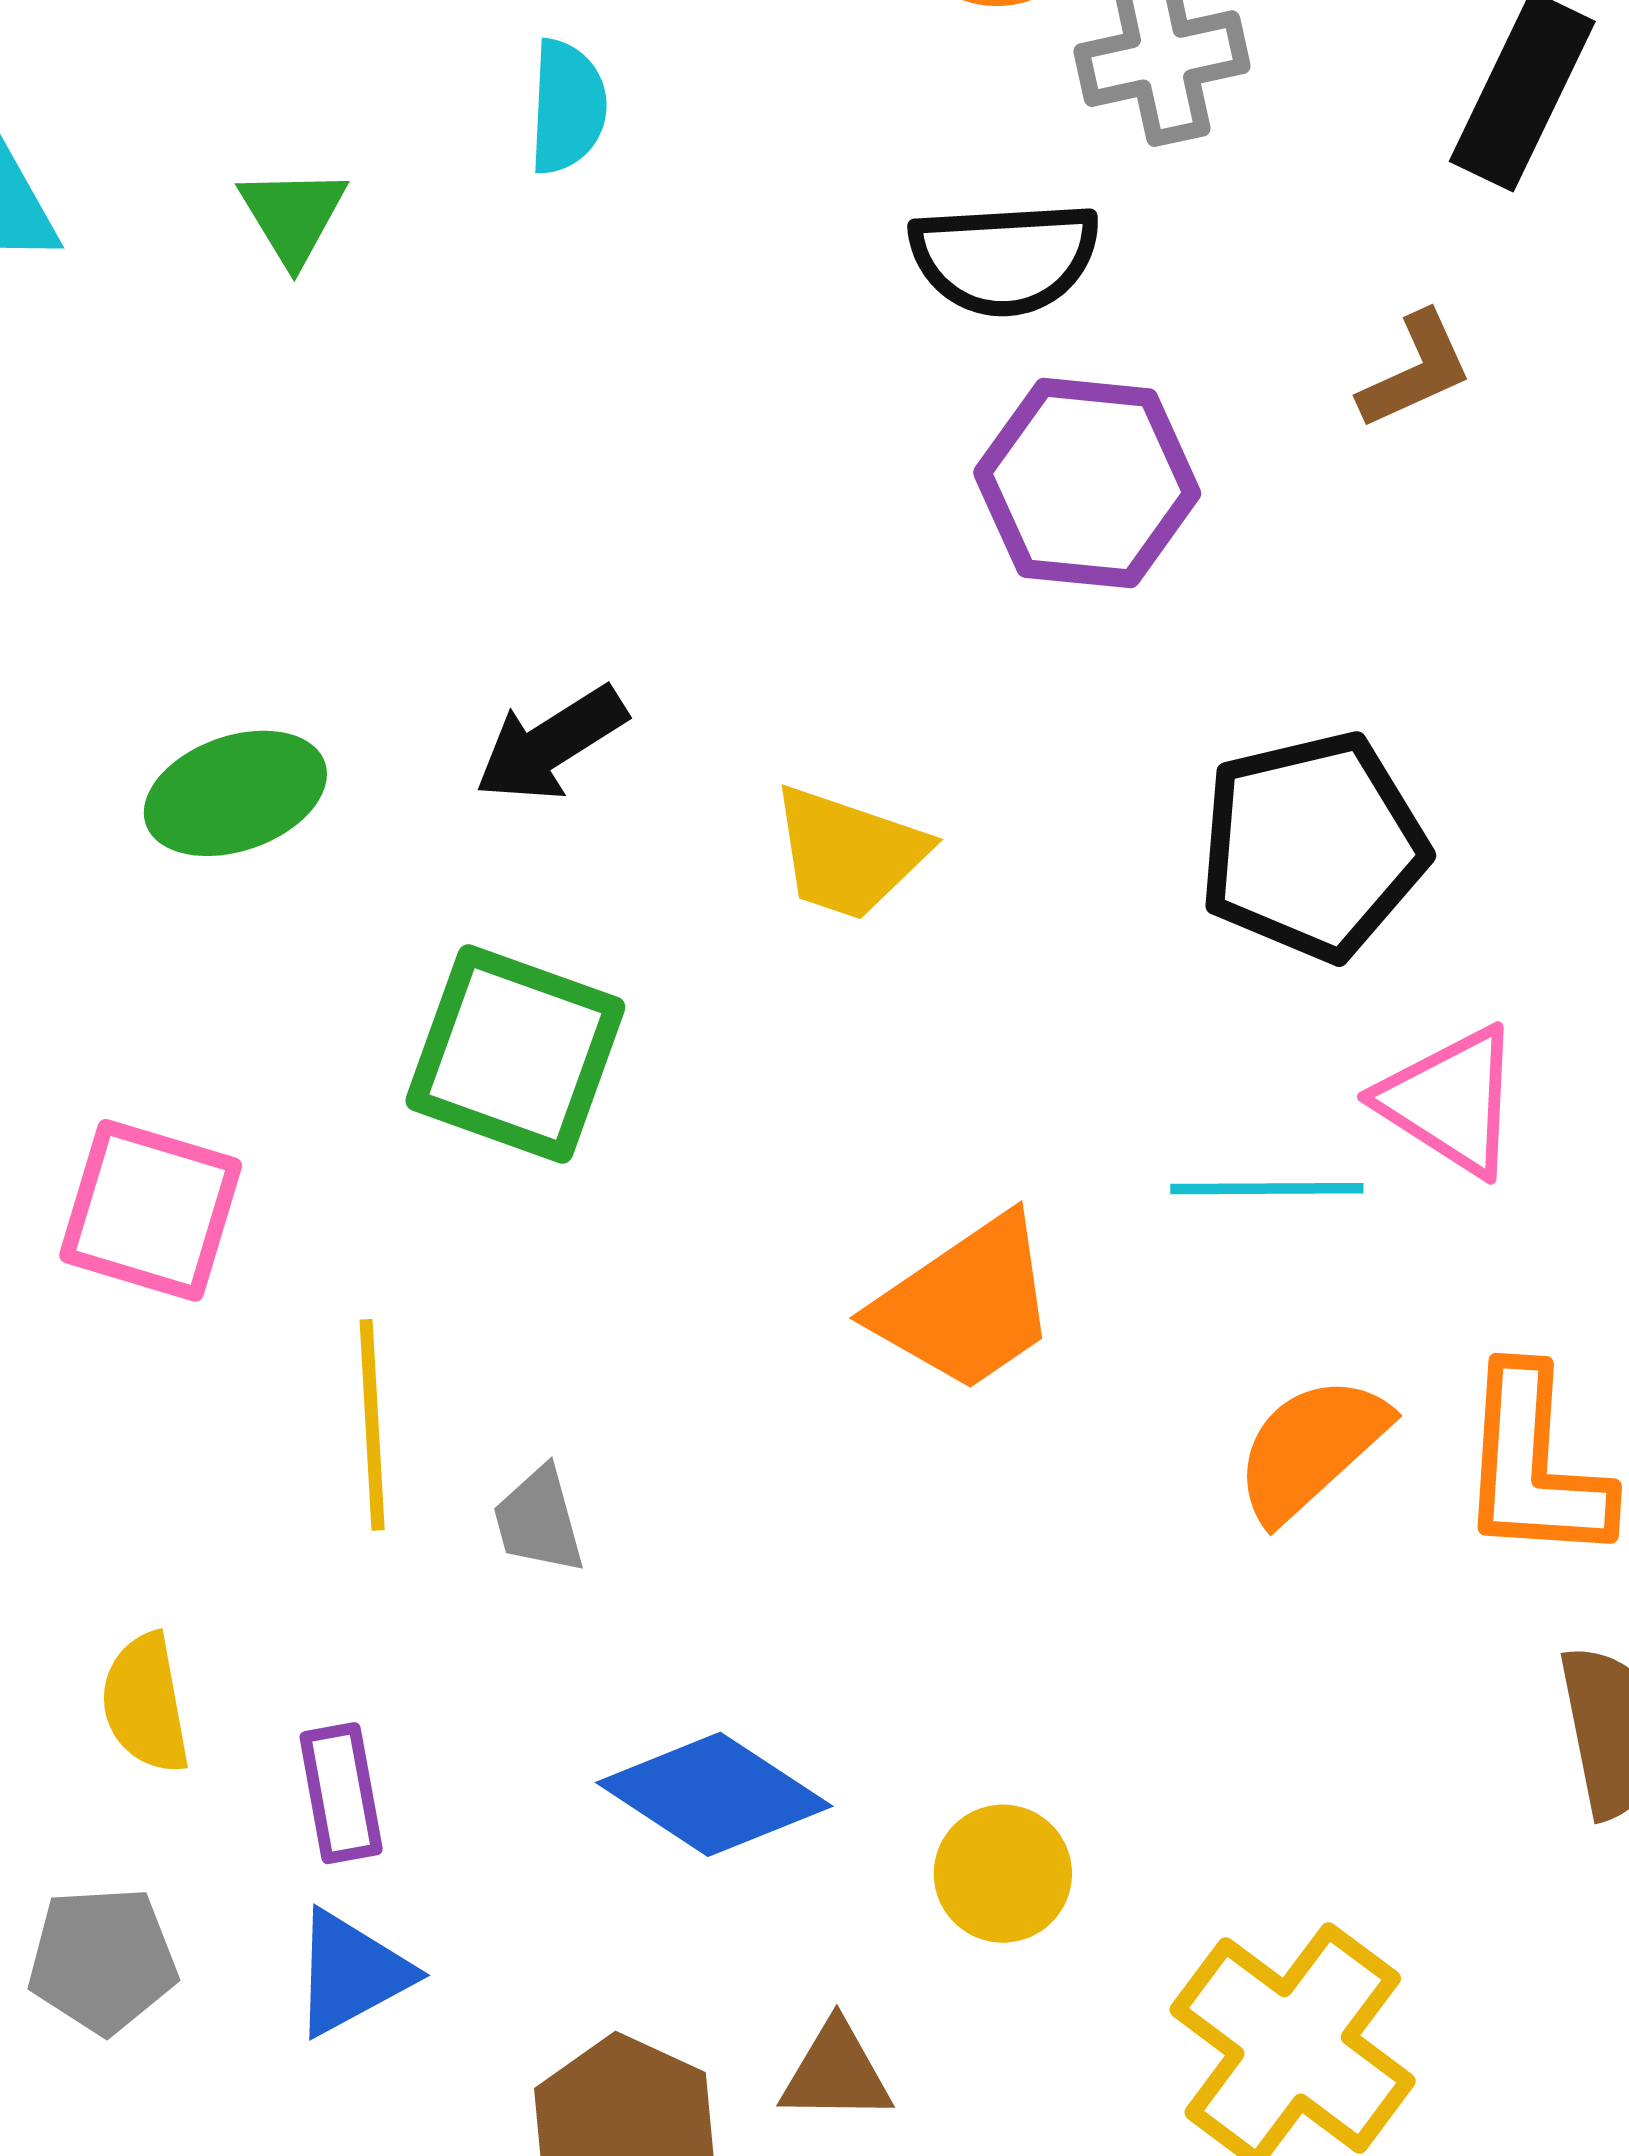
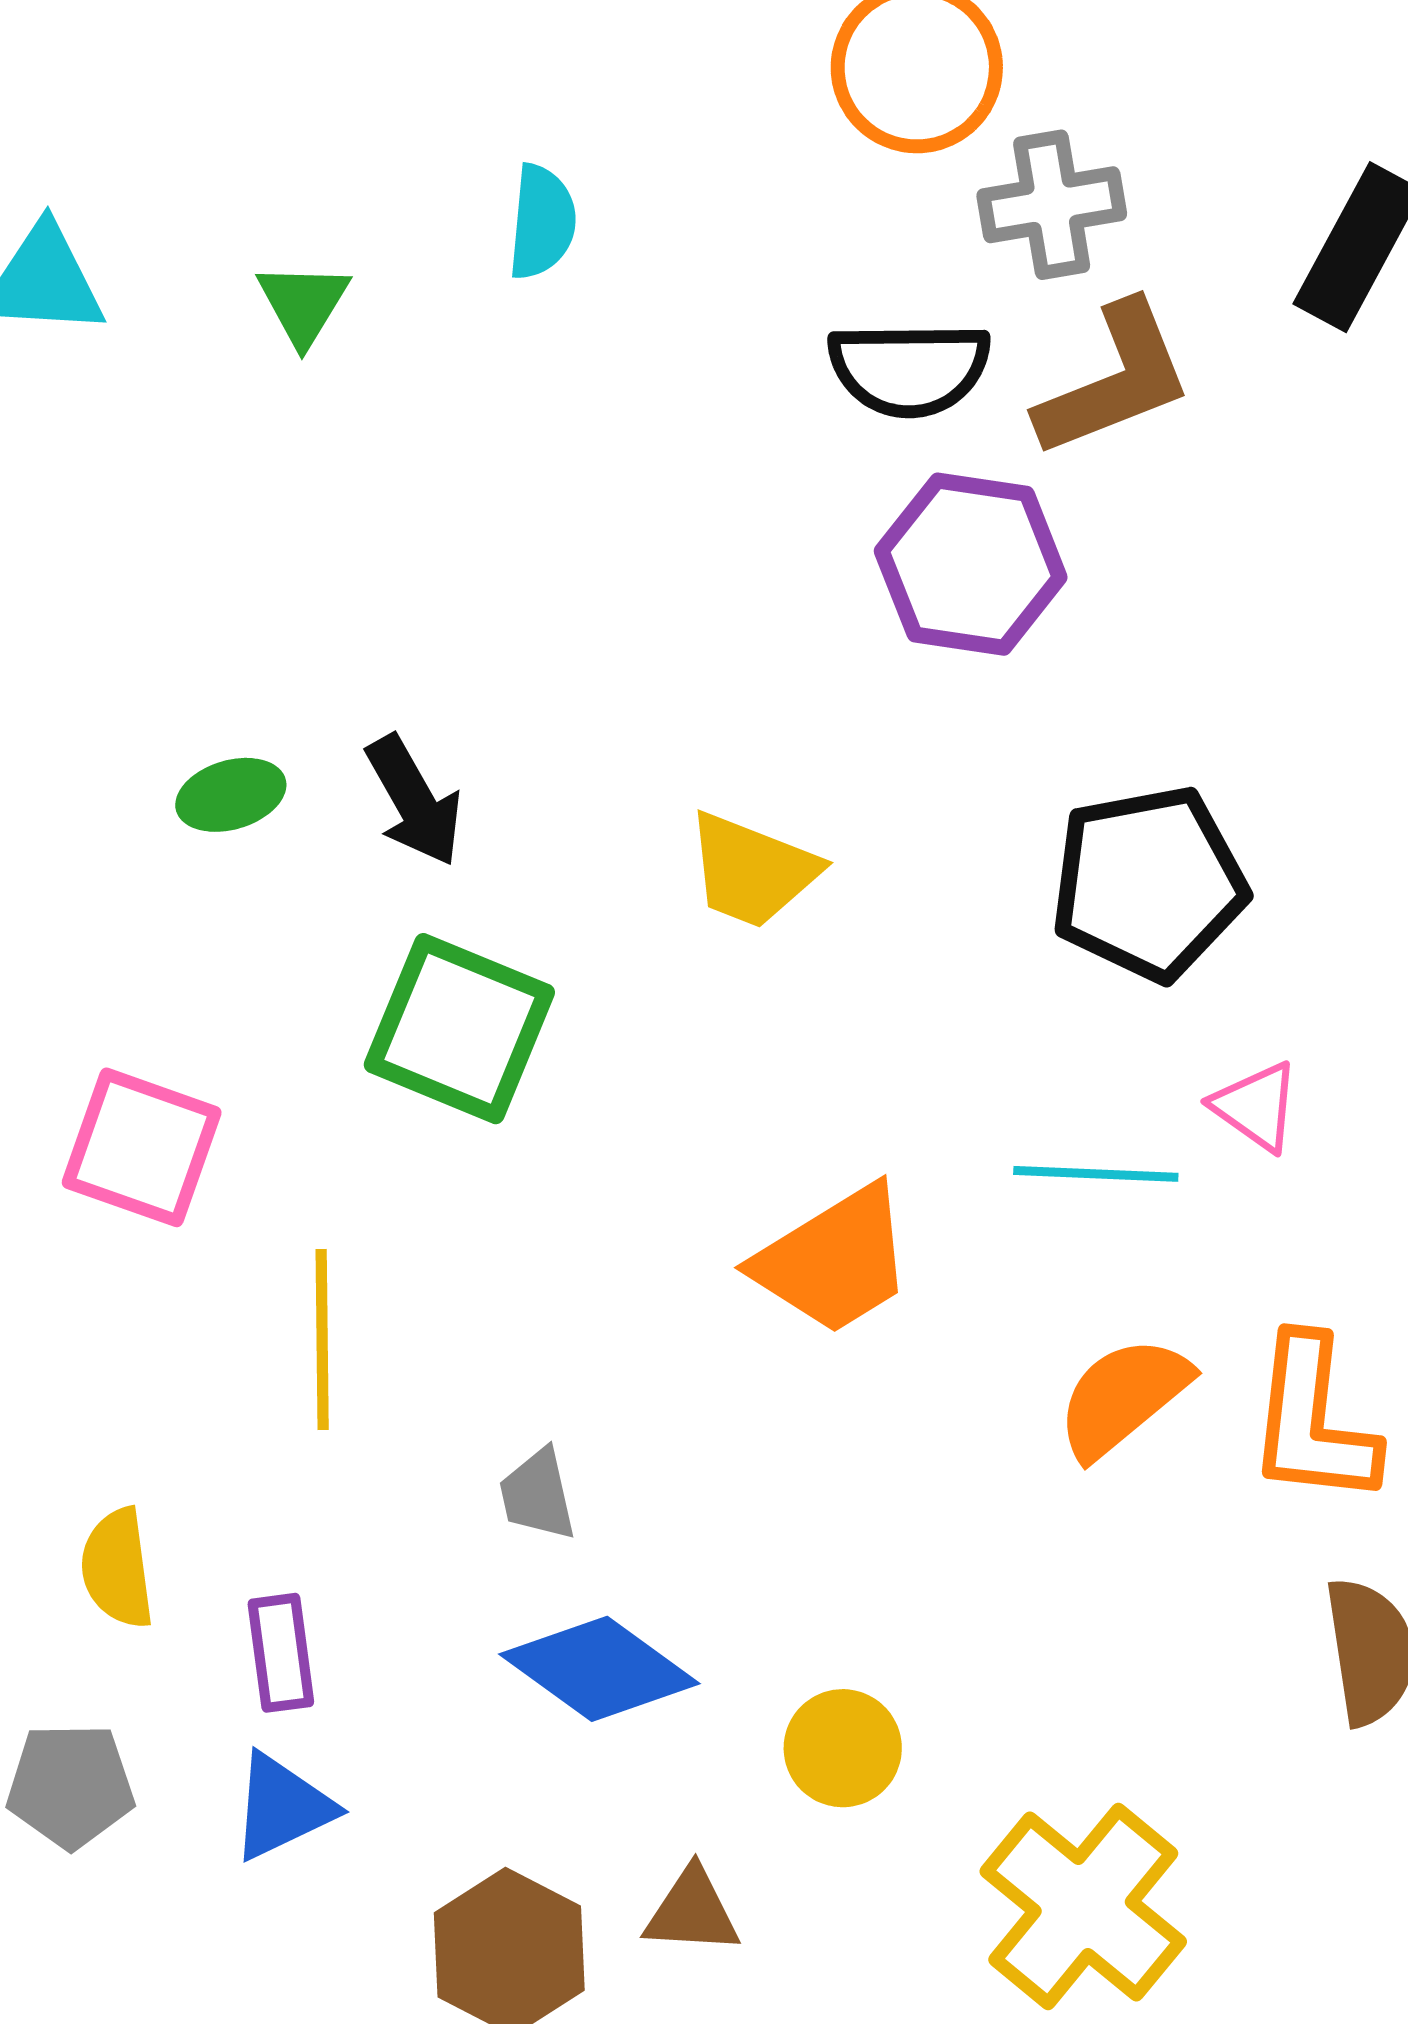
brown L-shape: (1415, 370) -> (1115, 380), moved, size x1.6
black arrow: (551, 744) -> (414, 801), moved, turned -90
green ellipse: (235, 793) -> (231, 795), size x0.7
pink triangle: (1450, 1101) -> (1256, 1106), size x0.7
gray trapezoid: (539, 1520) -> (537, 1495), moved

